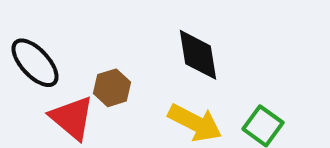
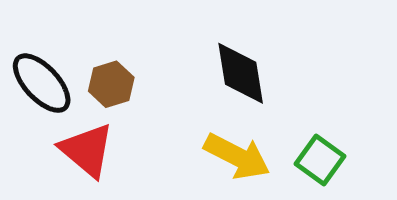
brown hexagon: (112, 88) -> (111, 84), moved

